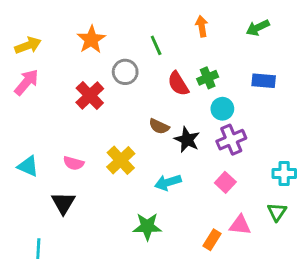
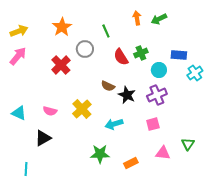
green arrow: (258, 28) -> (159, 19), moved
cyan circle: (222, 109) -> (159, 70), moved
cyan cross: (284, 174) -> (195, 73), moved, turned -35
pink square: (225, 182) -> (153, 124), turned 32
black triangle: (63, 203) -> (43, 138), turned 30
orange rectangle: (212, 240) -> (131, 163), moved, turned 32

